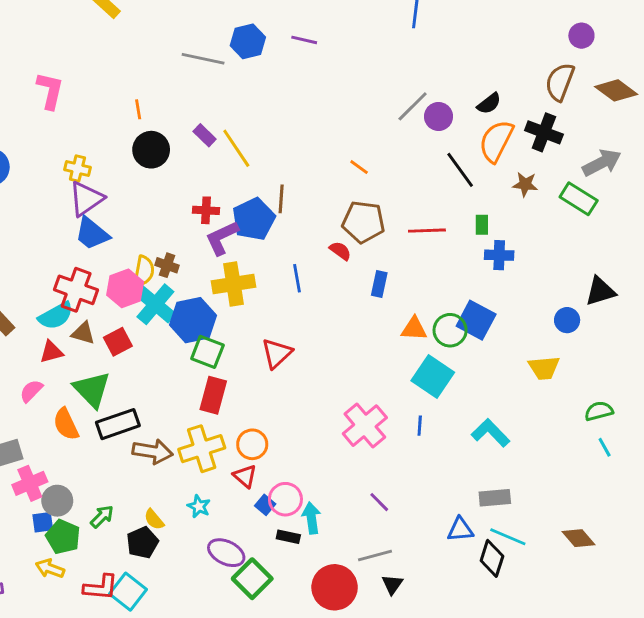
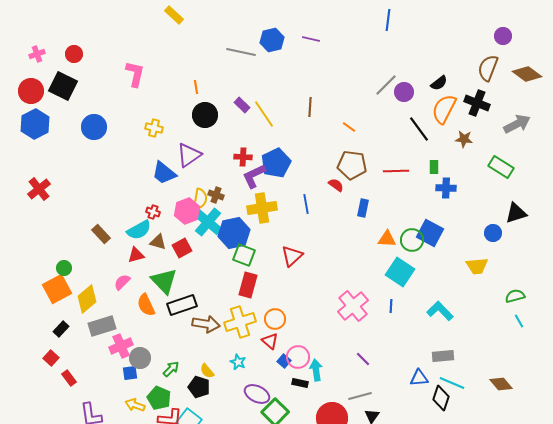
purple triangle: (86, 199) -> (189, 155), moved
brown line: (281, 199) -> (310, 107), moved
green rectangle: (579, 199) -> (501, 167), moved
red cross: (76, 290) -> (153, 212), size x0.5
green pentagon: (63, 537) -> (159, 398), moved
black pentagon: (142, 543) -> (199, 387), turned -30

